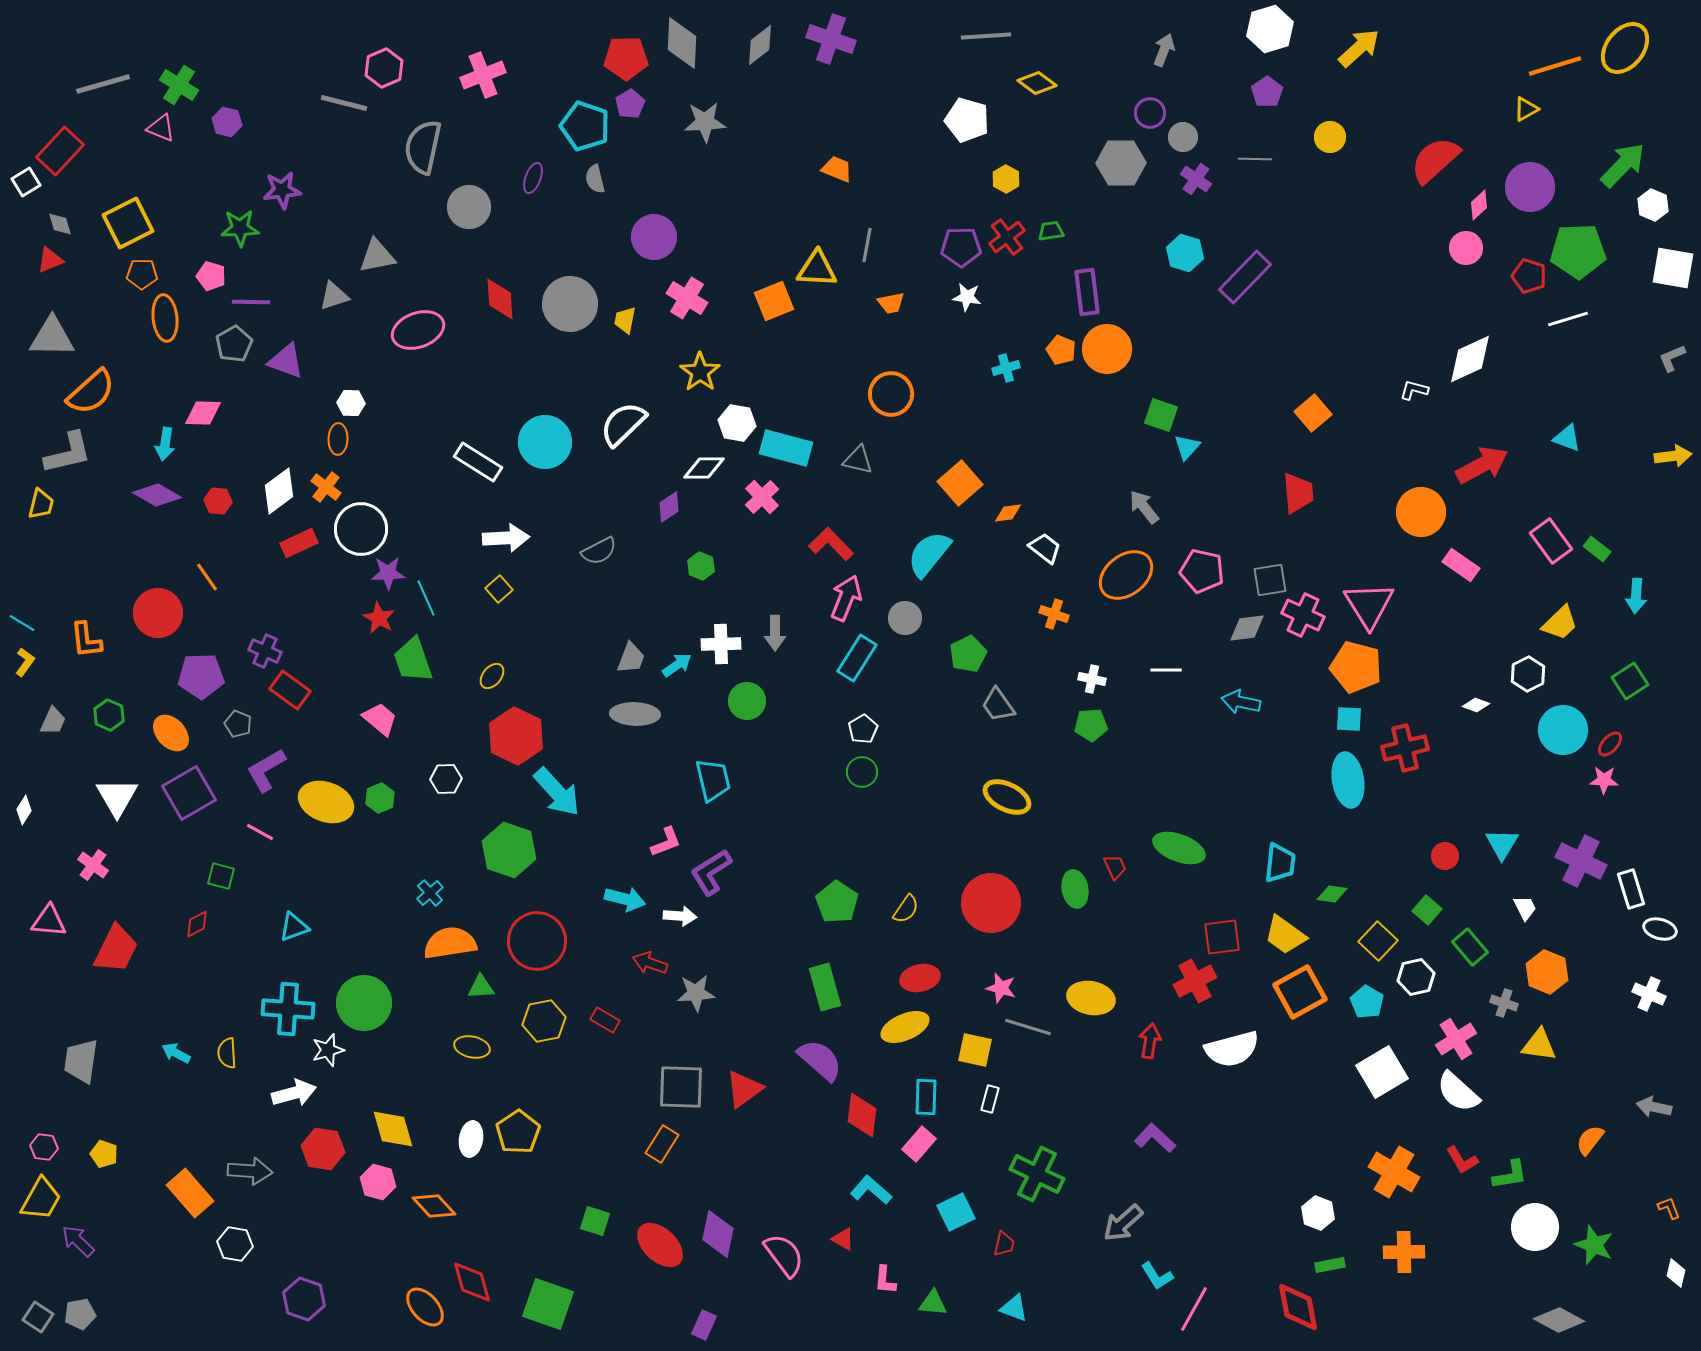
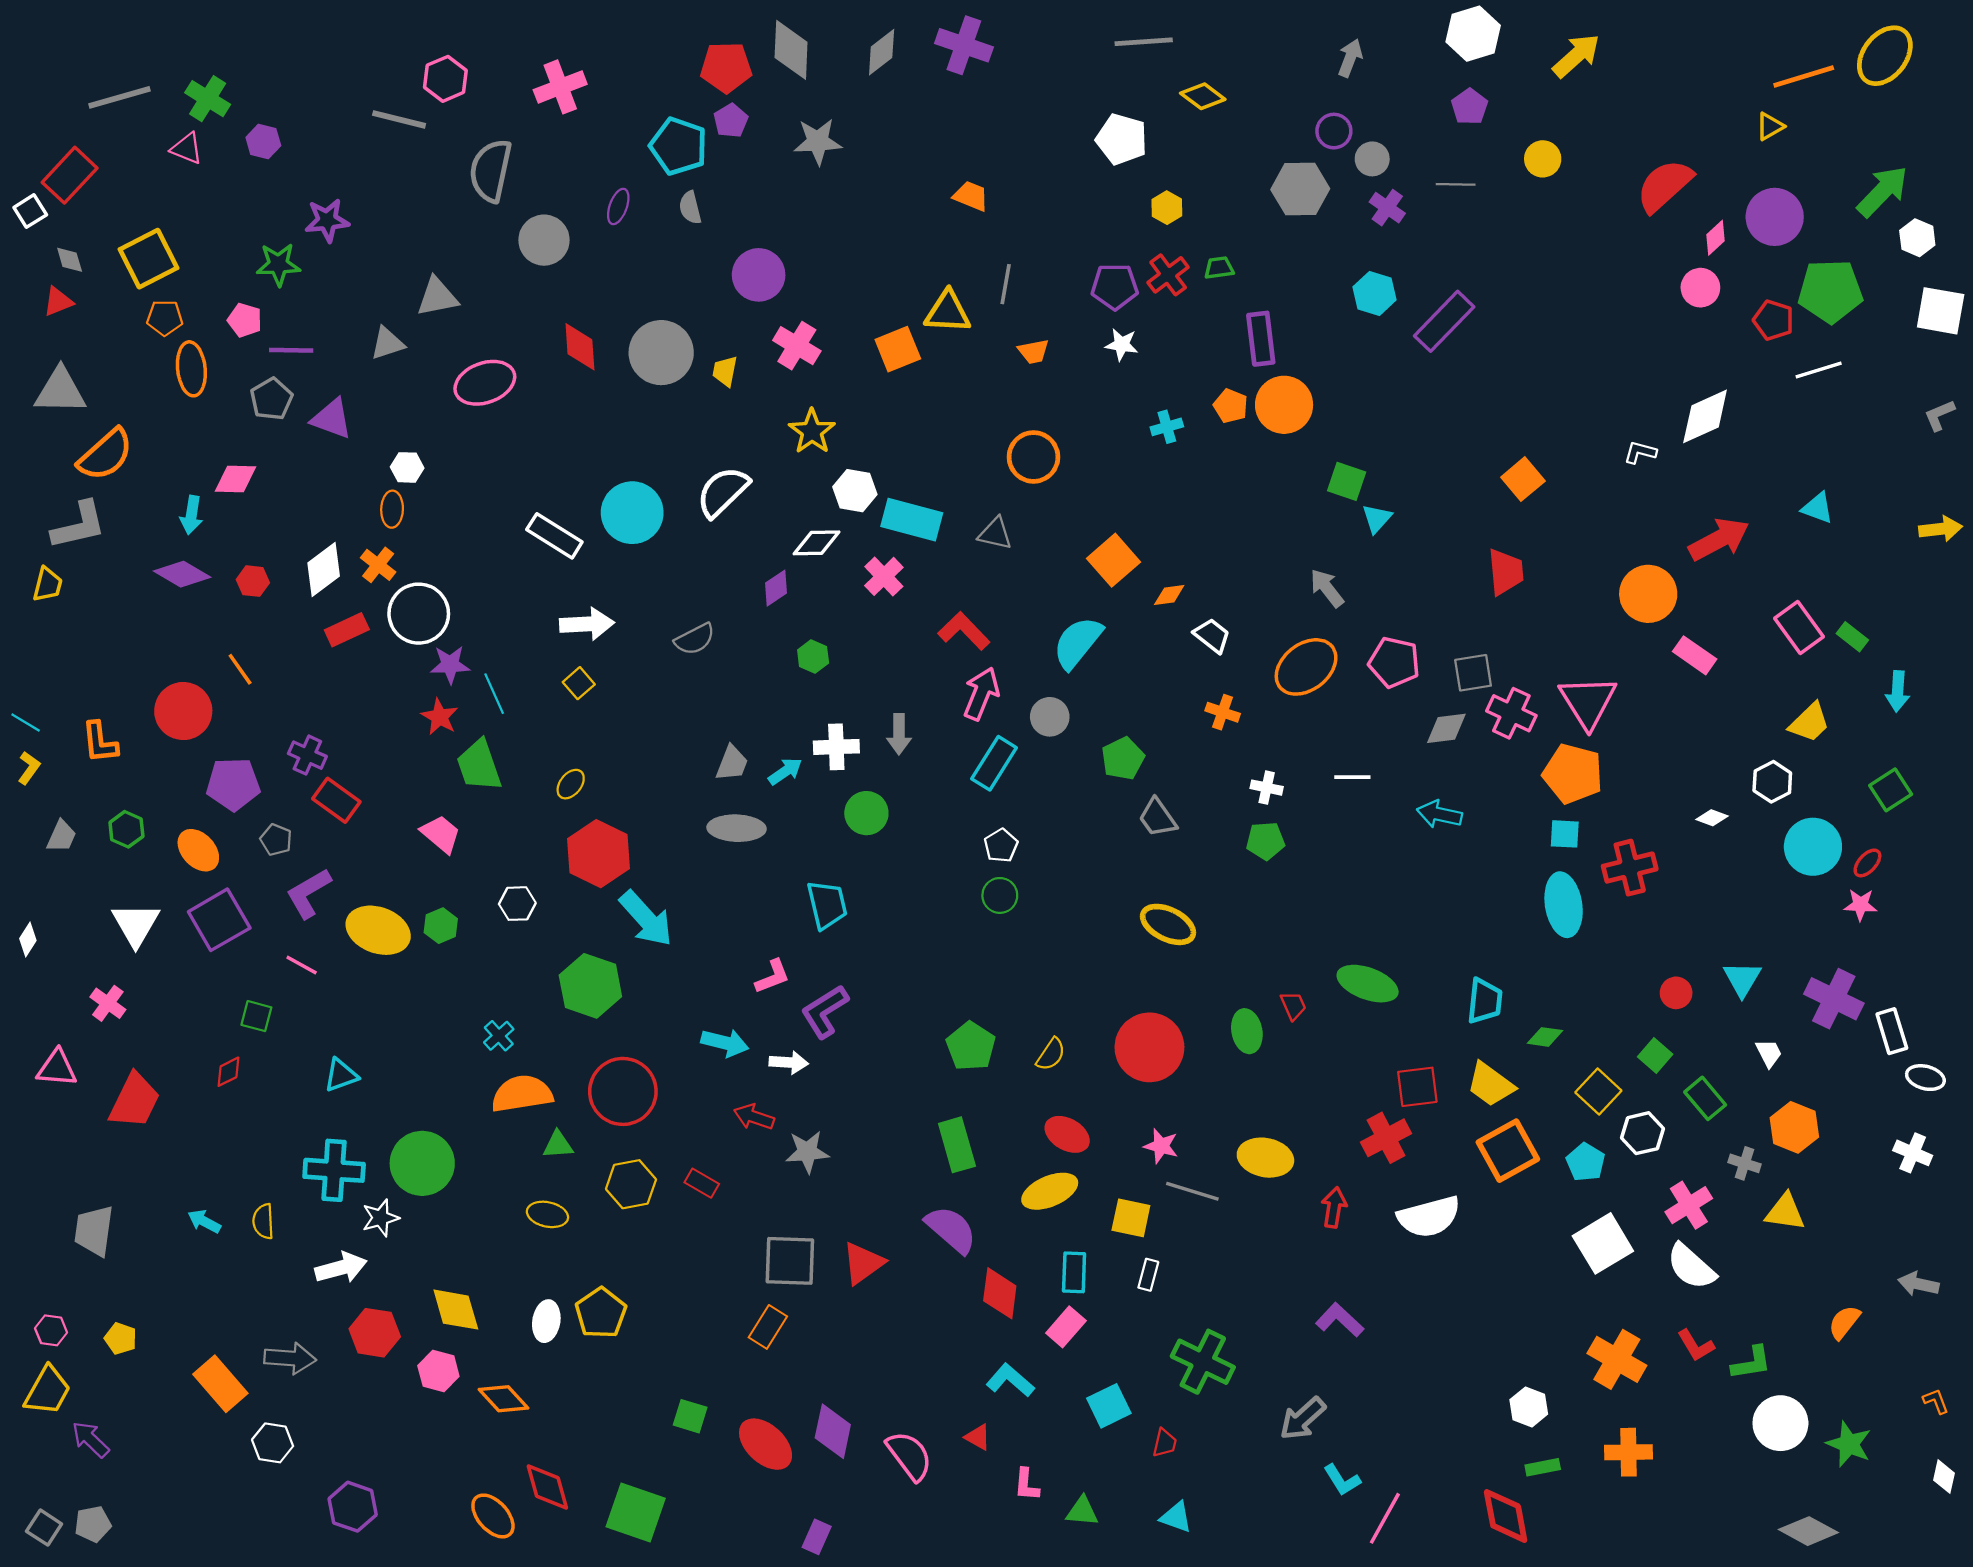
red ellipse: (920, 978) -> (1067, 1134), turned 42

